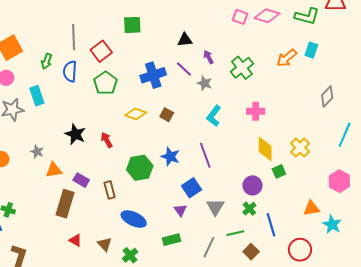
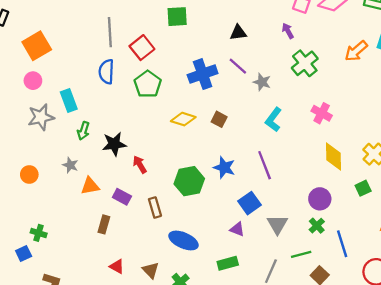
purple arrow: (209, 57) -> (288, 31), moved
green arrow: (47, 61) -> (83, 131), moved
pink cross: (256, 111) -> (322, 113), turned 30
black star: (75, 134) -> (114, 144), turned -30
red arrow: (107, 140) -> (140, 164), moved
green square: (279, 171) -> (363, 188), moved
brown rectangle: (65, 204) -> (104, 224), size x0.6
purple triangle: (180, 210) -> (237, 229), turned -32

